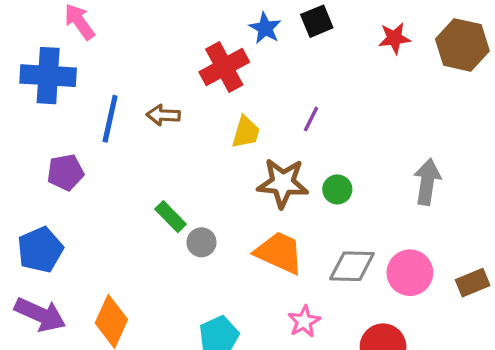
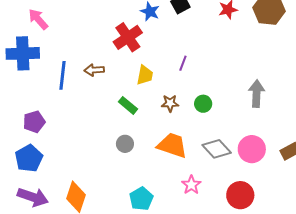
purple pentagon: (65, 172) -> (34, 122), moved
brown star: (283, 183) -> (170, 103), size x0.6
green rectangle: (171, 217) -> (128, 105), moved
gray diamond: (352, 266) -> (217, 149), turned 52

